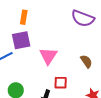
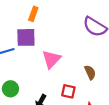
red square: (61, 83) -> (68, 91), moved

